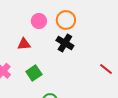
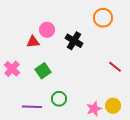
orange circle: (66, 20) -> (103, 18), moved
pink circle: (39, 21) -> (47, 30), moved

